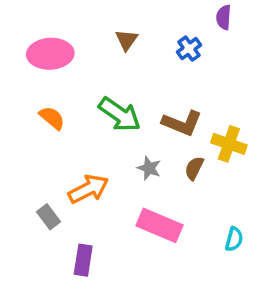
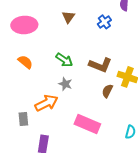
green arrow: (120, 114) -> (64, 60), size x0.7
gray star: (149, 168) -> (65, 84), moved
gray rectangle: (49, 217) -> (23, 119), turned 32

